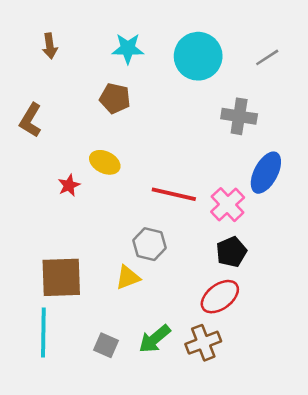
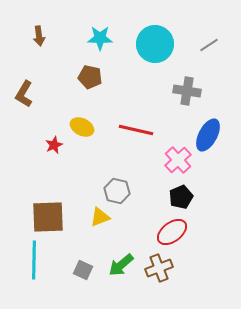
red line: (174, 194) -> (136, 130), moved

